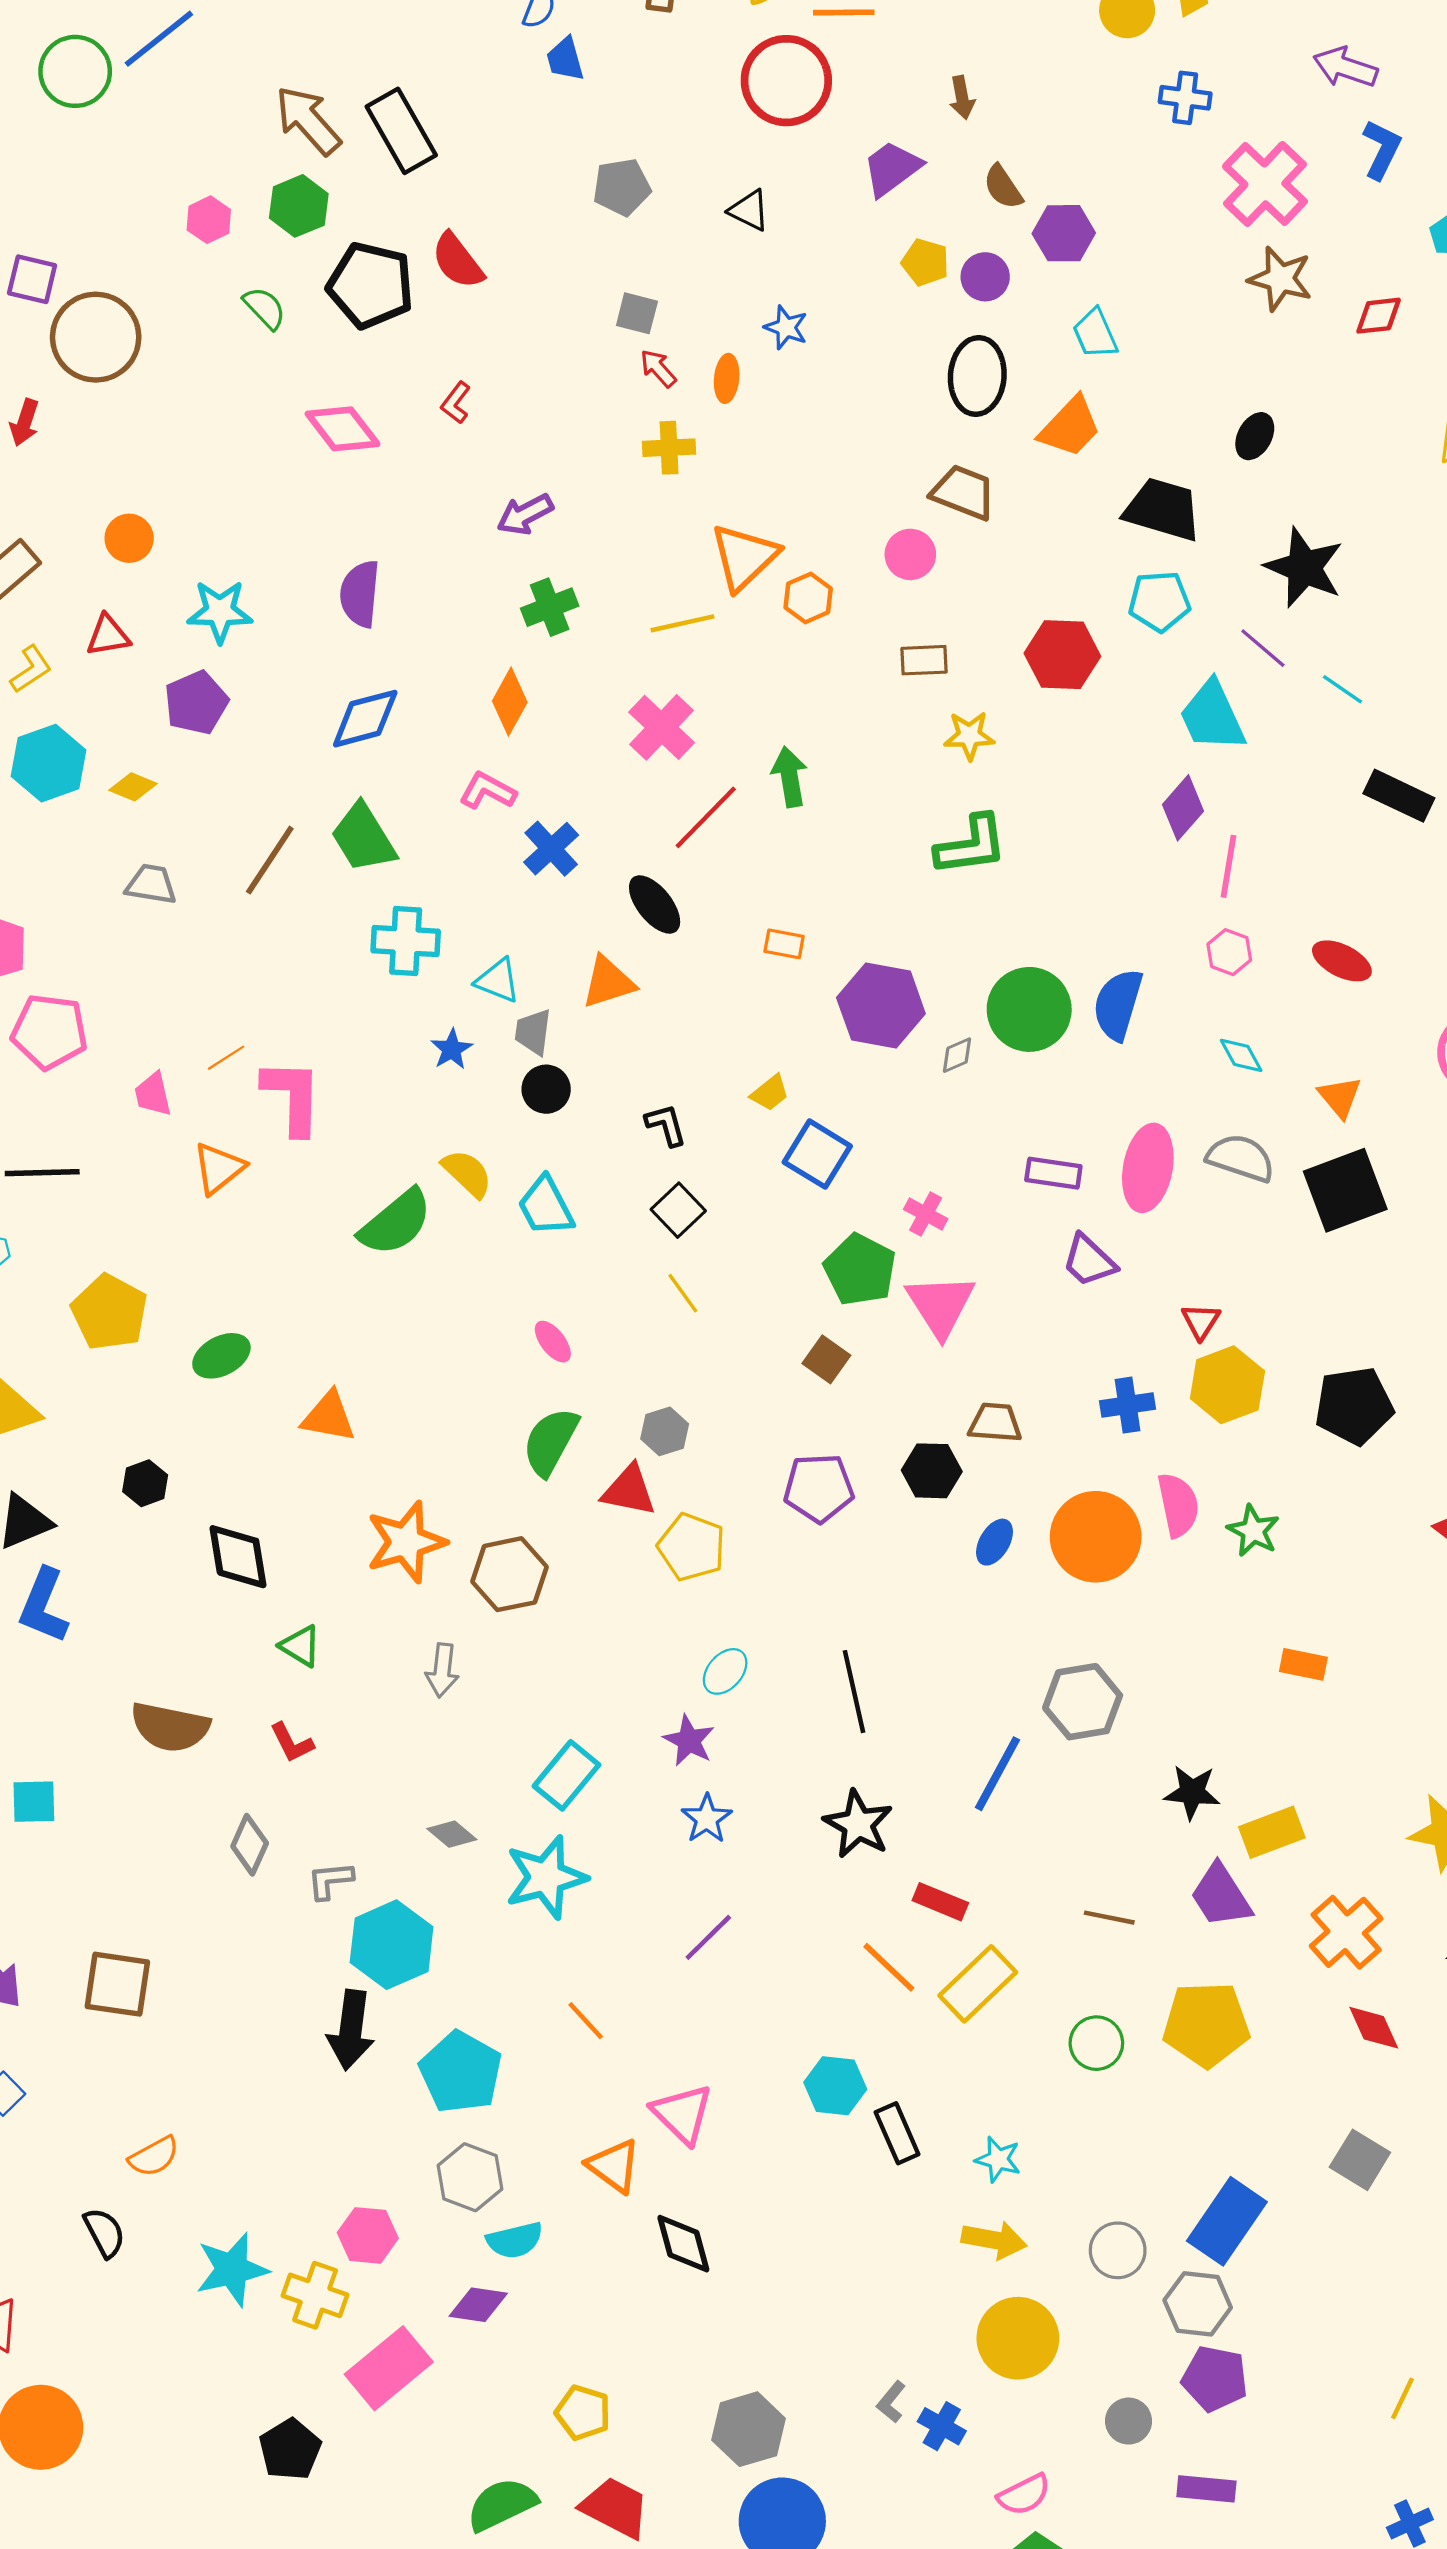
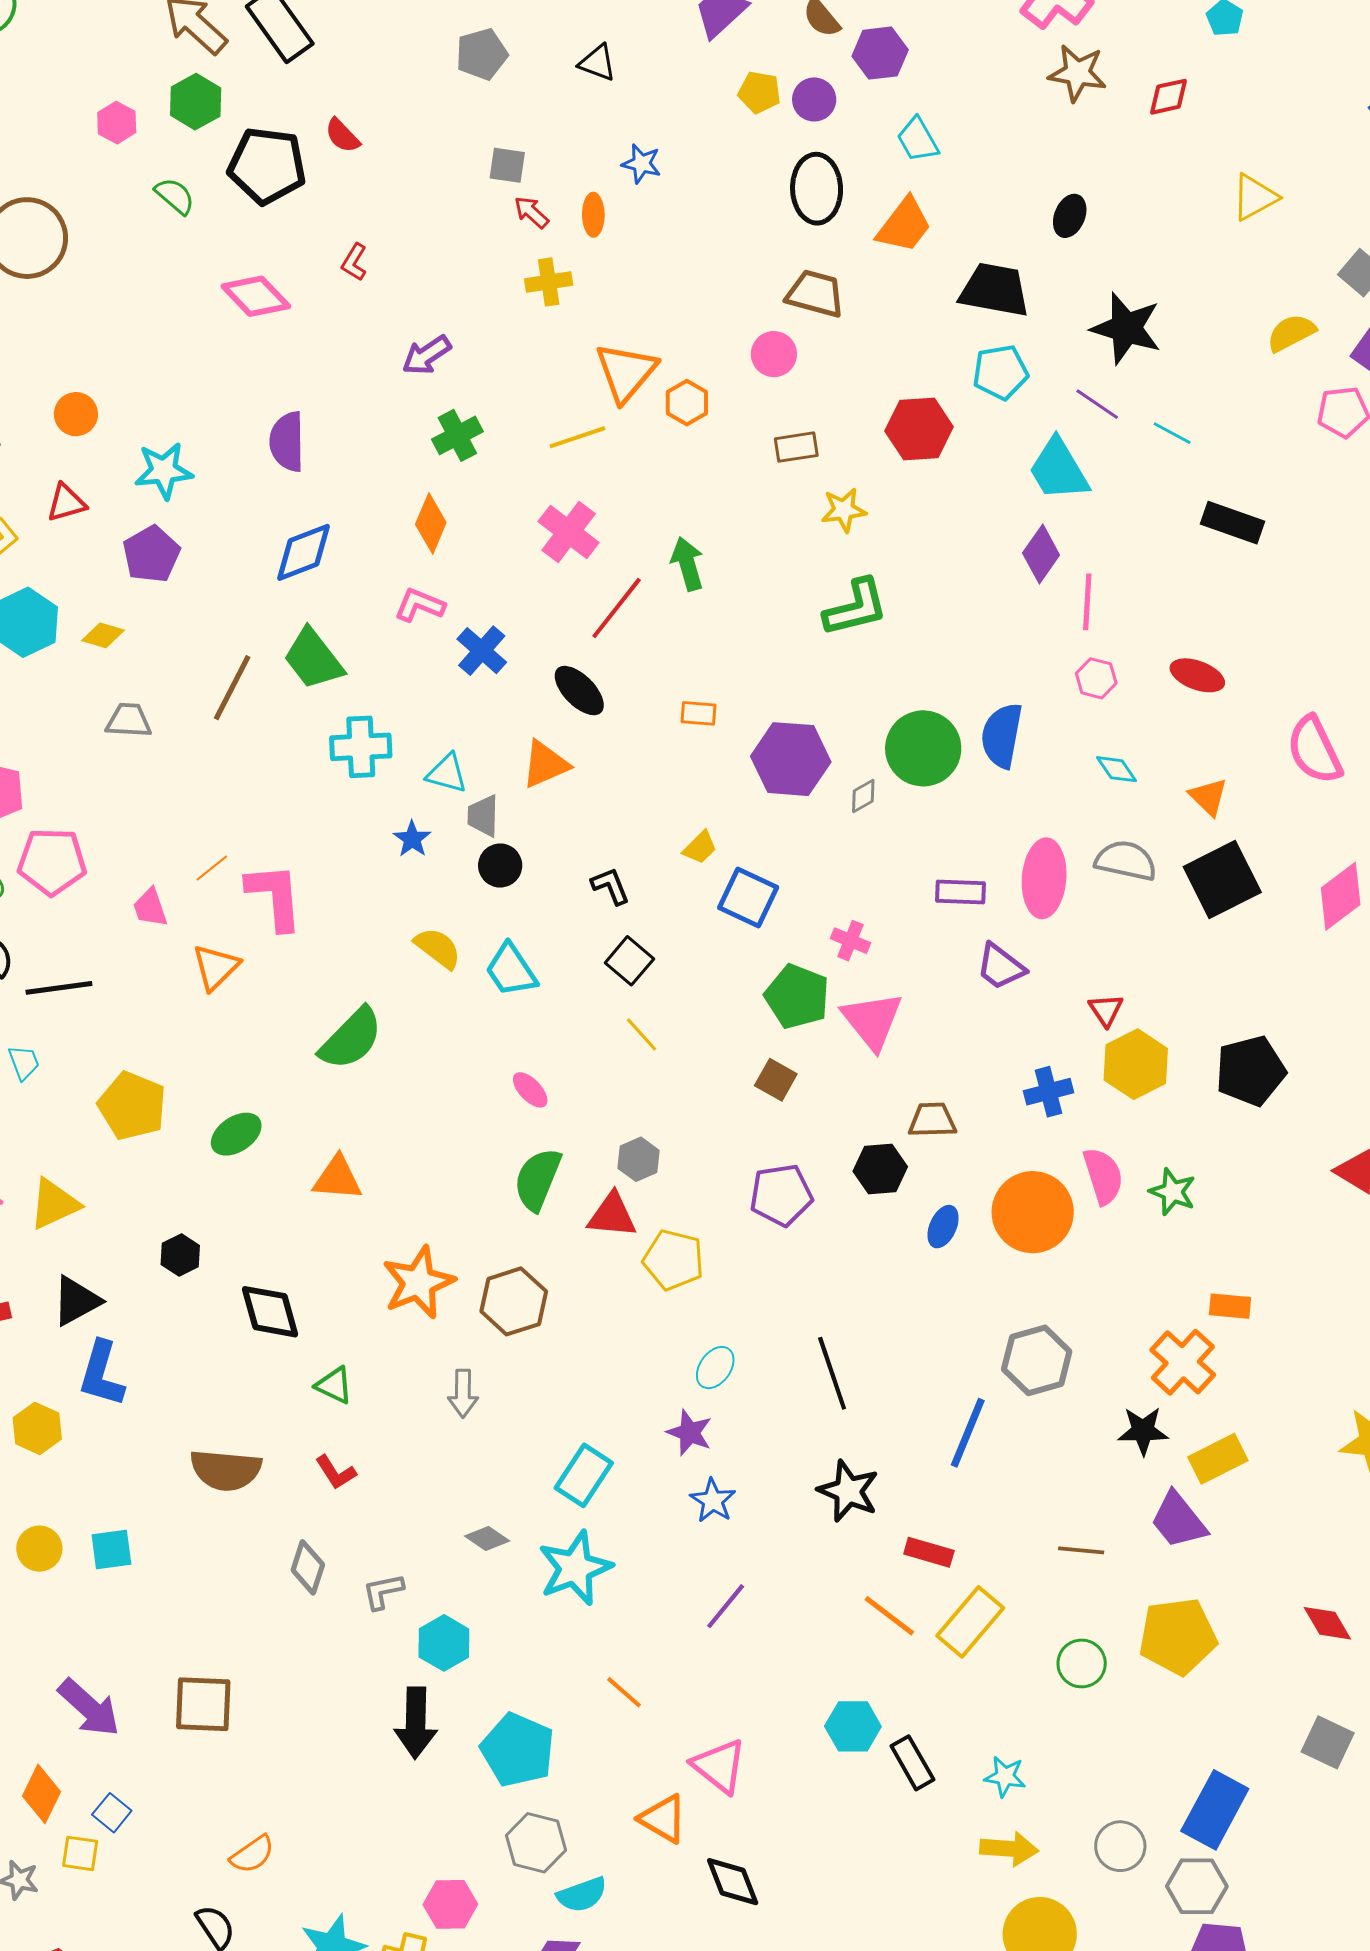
red semicircle: (458, 261) -> (342, 136), size x0.7
green semicircle: (396, 1223) -> (351, 1039), moved
orange cross: (1346, 1932) -> (1183, 1362), moved
cyan hexagon: (392, 1945) -> (444, 1643), size x0.7

